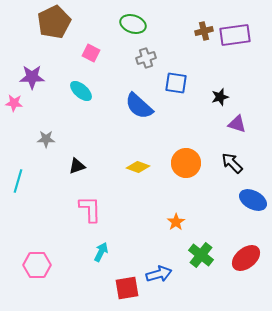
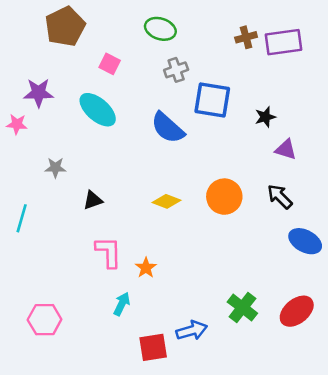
blue square: (176, 83) -> (212, 100), size x1.4
cyan ellipse: (81, 91) -> (98, 110), size x1.4
orange star: (176, 222) -> (146, 268), moved

